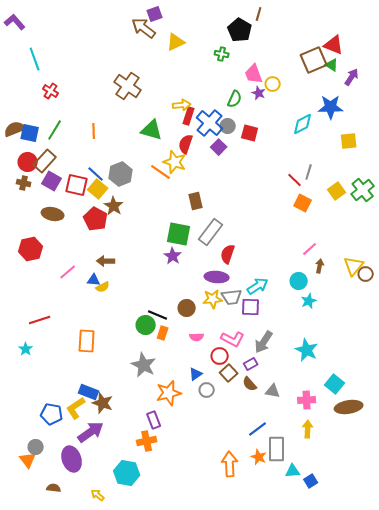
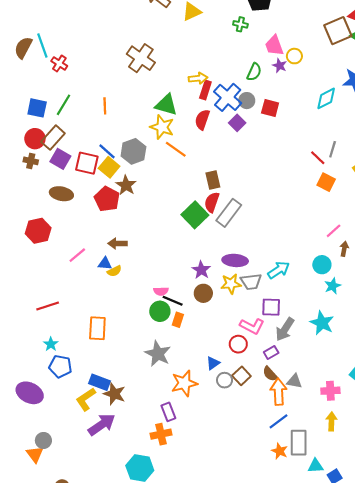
cyan line: (35, 59) -> (42, 45), moved
brown semicircle: (15, 129) -> (23, 48), moved, turned -40
yellow star: (175, 162) -> (162, 127), moved
green square: (179, 234) -> (195, 215), turned 35
red semicircle: (228, 254) -> (212, 202), moved
purple star: (173, 256) -> (201, 270), moved
purple square: (251, 307) -> (271, 307), moved
pink semicircle: (197, 337) -> (161, 291), moved
cyan star: (26, 349) -> (51, 344), moved
cyan star: (307, 350) -> (322, 323), moved
brown square: (229, 373) -> (241, 376), moved
blue pentagon: (52, 414) -> (60, 366), moved
purple ellipse: (72, 459) -> (30, 393), moved, turned -45
orange arrow: (230, 464) -> (279, 392), moved

